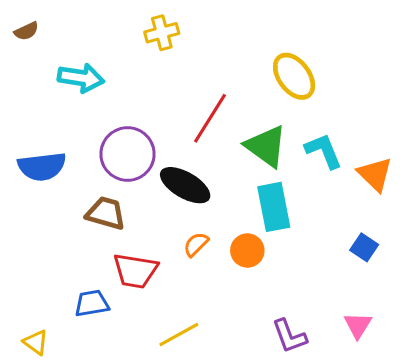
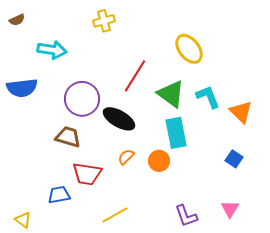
blue semicircle: (42, 166) -> (22, 88), moved

